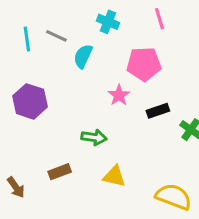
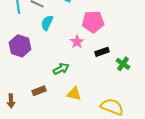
cyan semicircle: (83, 56) -> (47, 23), moved
green arrow: (94, 137) -> (61, 69), turned -35
brown arrow: (16, 187) -> (11, 101), turned 32

